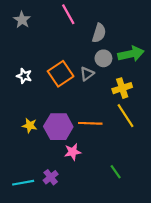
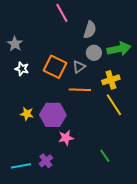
gray star: (22, 20) -> (15, 44), moved
orange square: (61, 74) -> (55, 67), turned -30
orange line: (90, 123) -> (80, 90), moved

